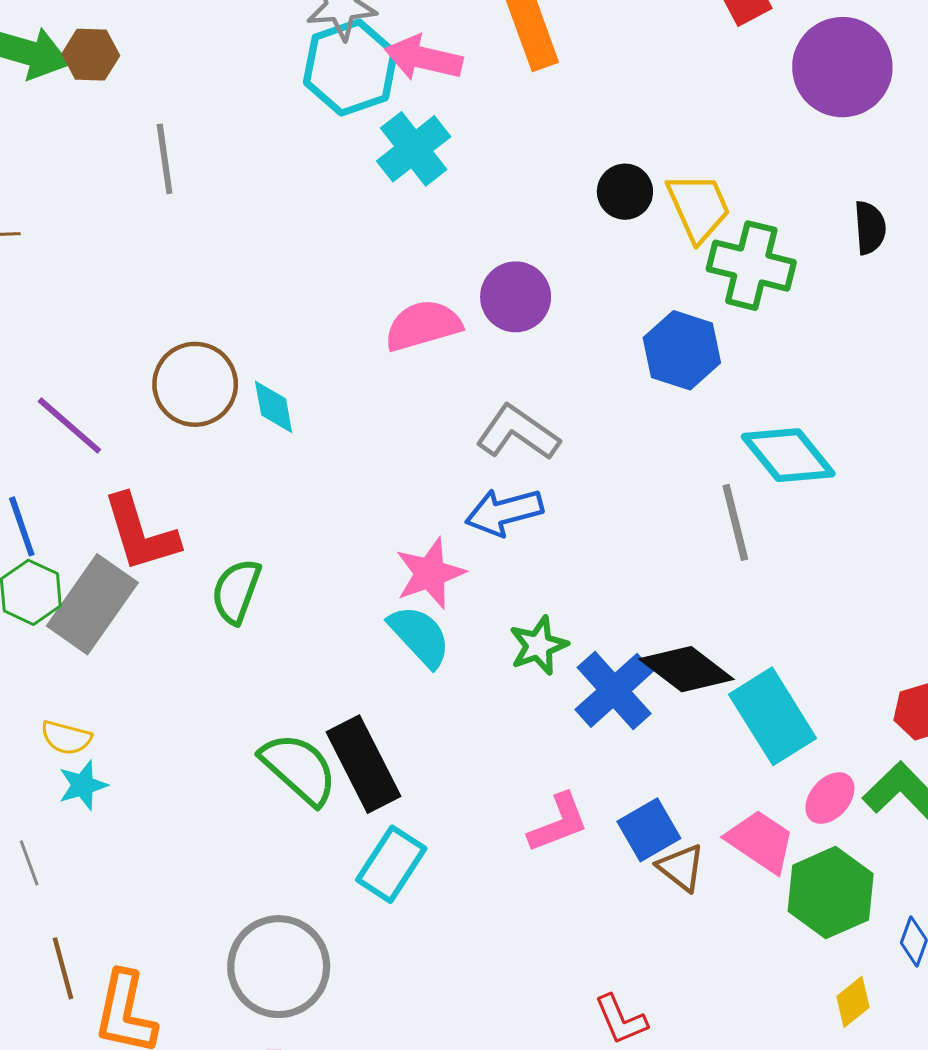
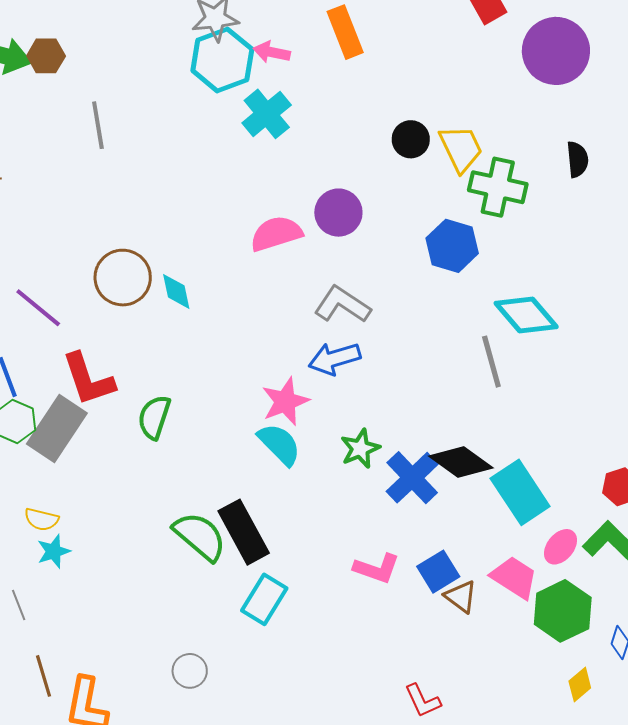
pink arrow: (424, 58) -> (272, 52), size x0.7
pink L-shape: (558, 823) -> (377, 569), turned 42
gray circle: (279, 967) -> (190, 671), size x0.5

